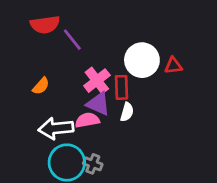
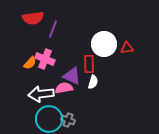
purple line: (72, 40) -> (53, 29), turned 60
pink cross: (97, 81) -> (45, 59), moved, turned -30

